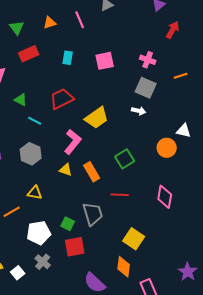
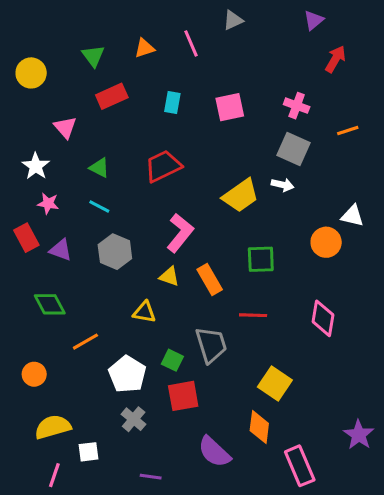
yellow trapezoid: (97, 118) -> (241, 196), moved
cyan line: (35, 121) -> (99, 207), moved
green square: (125, 159) -> (261, 259), turned 30
yellow triangle: (35, 193) -> (144, 312), moved
white pentagon: (39, 233) -> (127, 374), turned -30
white square: (18, 273) -> (88, 452), moved, turned 32

